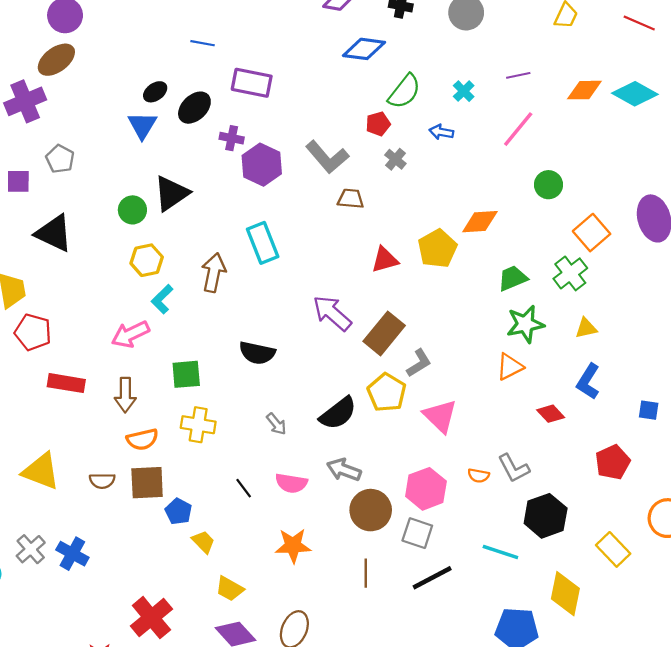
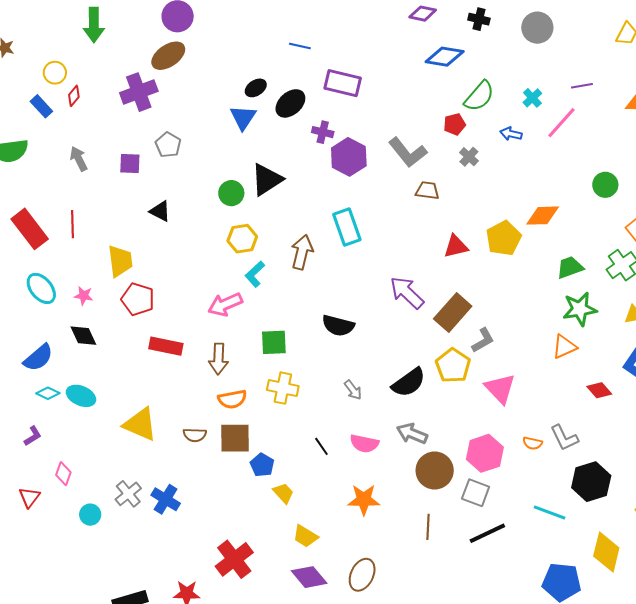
pink line: (518, 129) -> (562, 123), moved
black triangle: (54, 233) -> (160, 211), size x0.6

